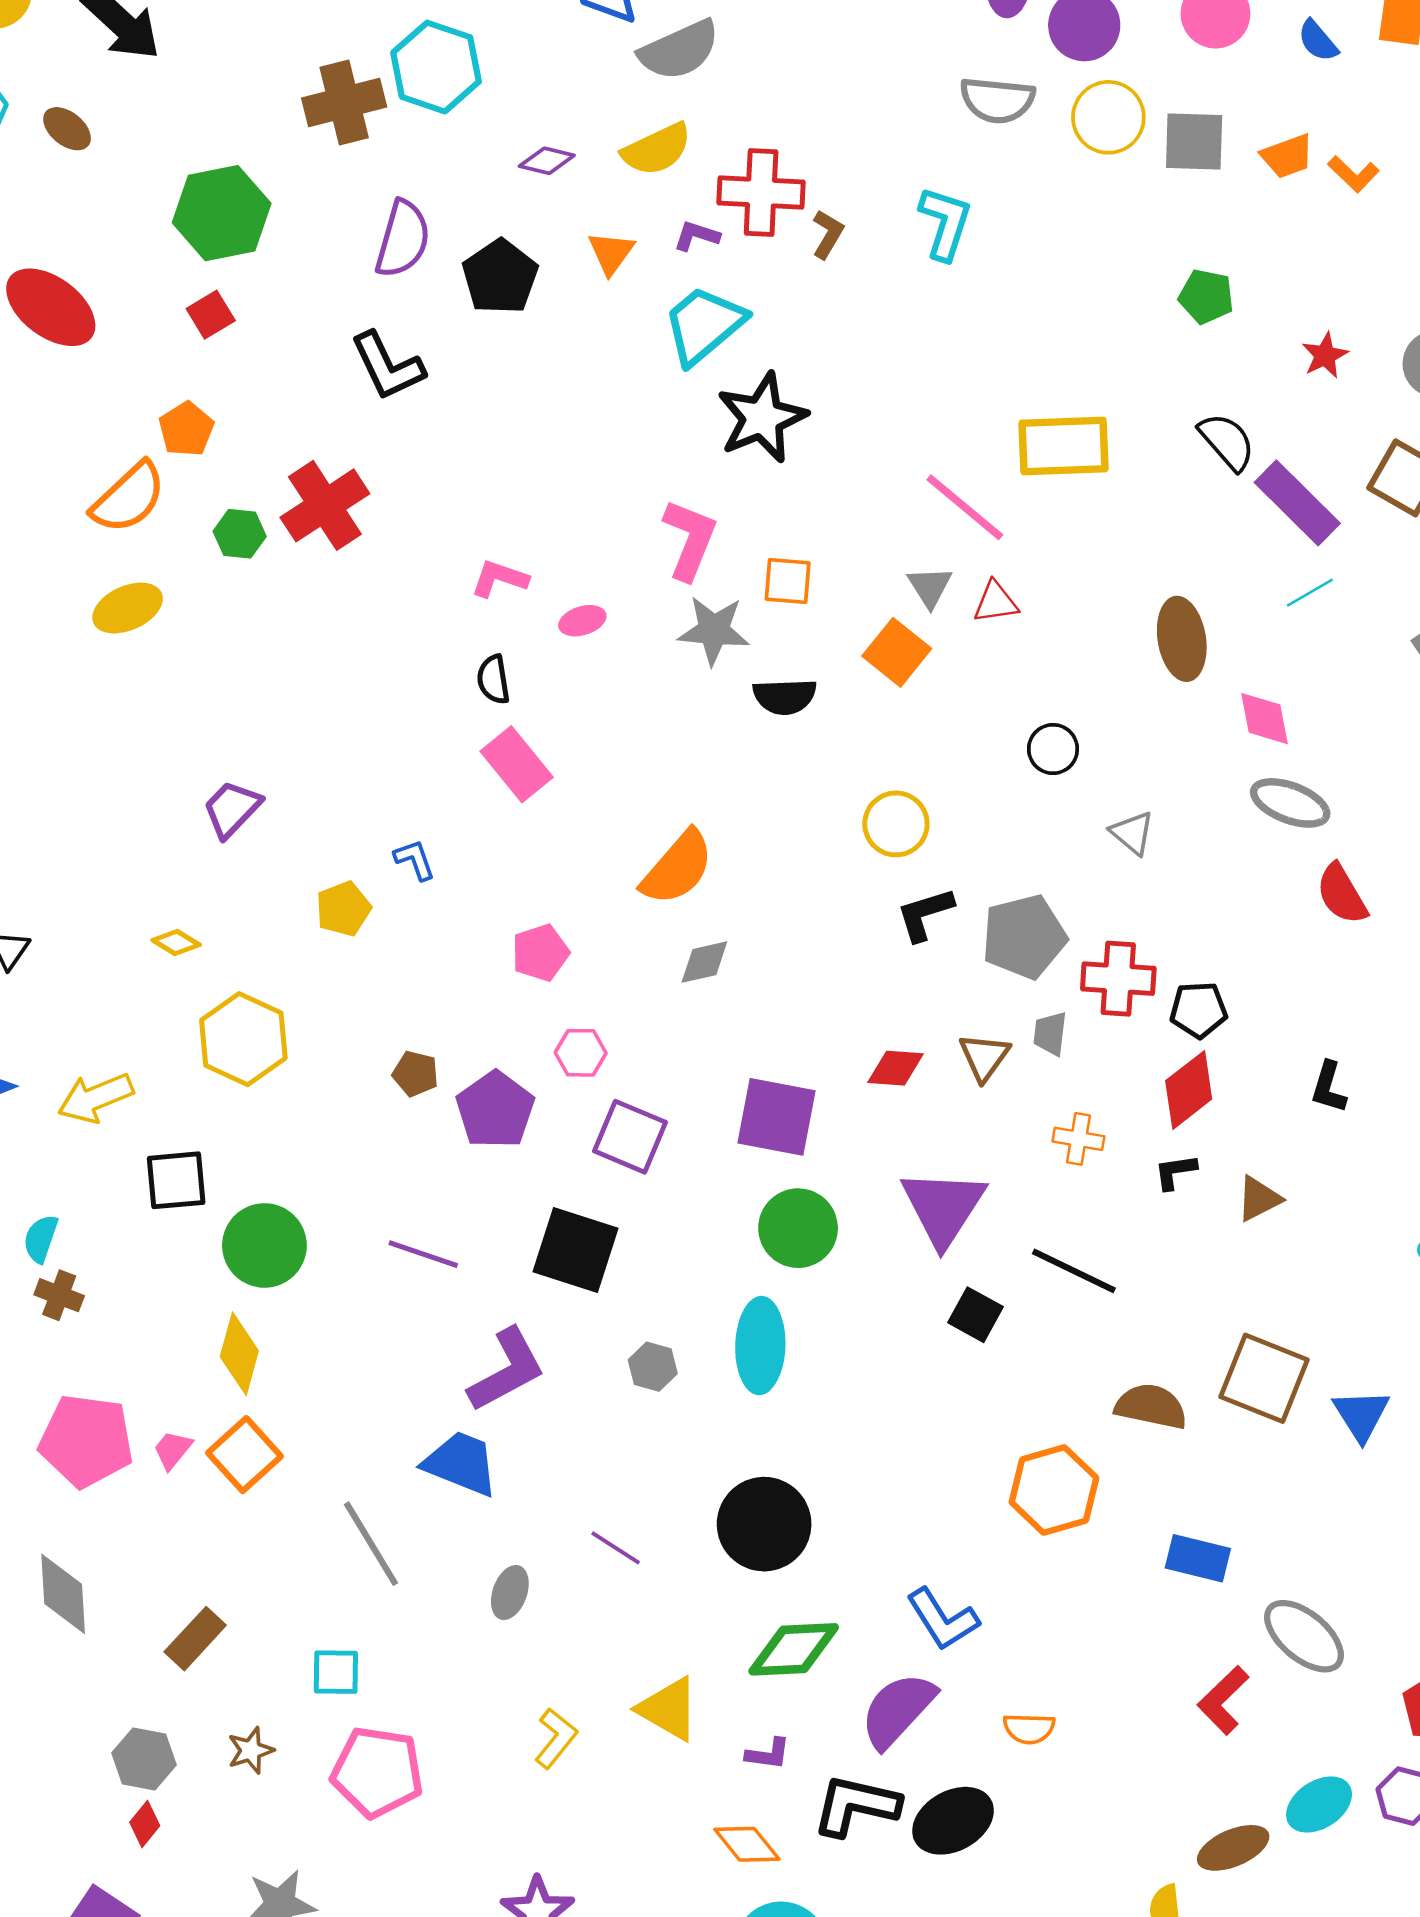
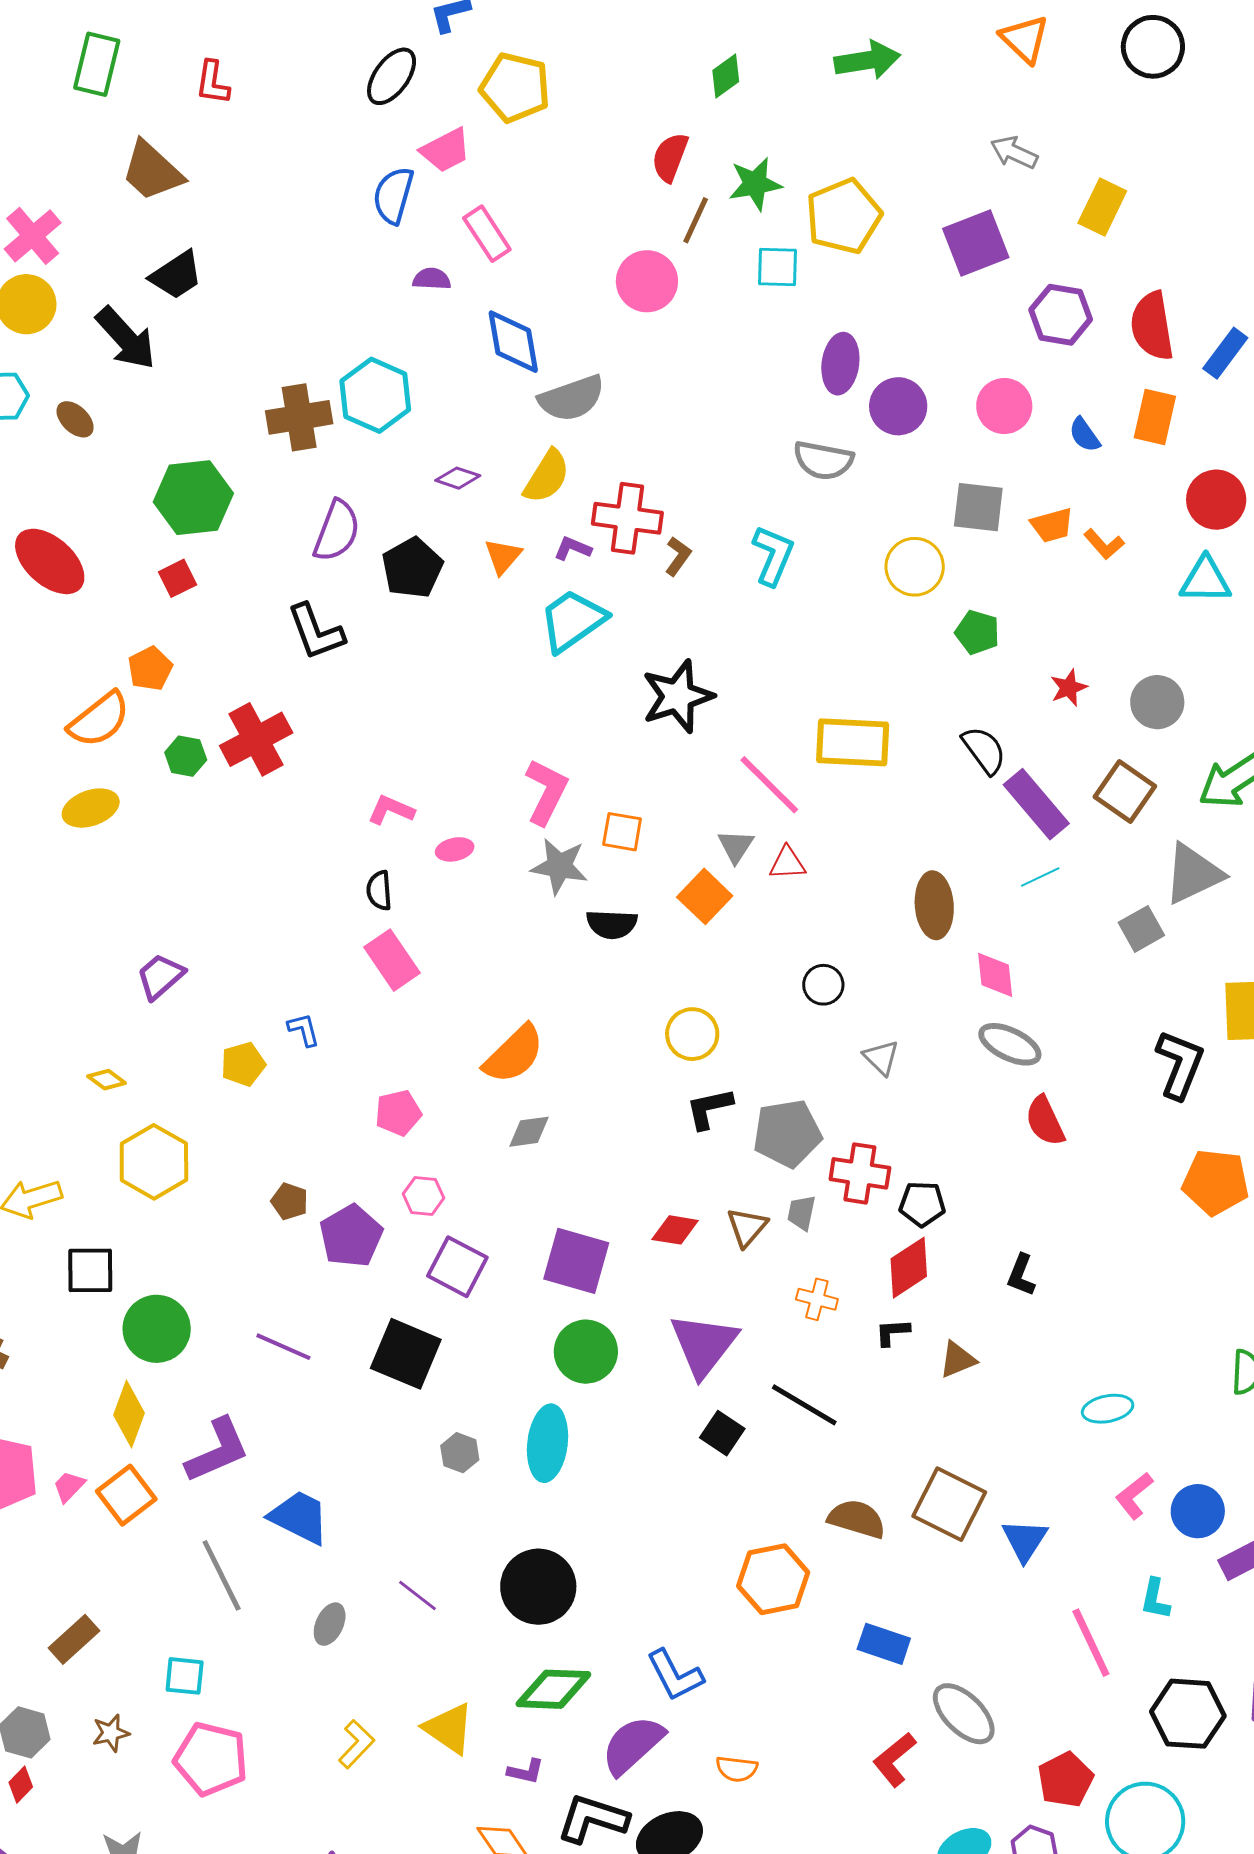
yellow circle: (1108, 117) -> (915, 567), moved
yellow semicircle: (657, 149) -> (547, 476), turned -38
black star: (762, 418) -> (678, 696), moved
purple L-shape: (507, 1370) -> (218, 1450), moved

